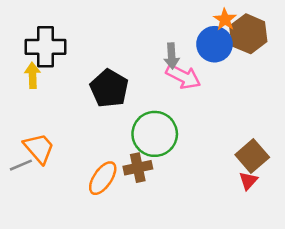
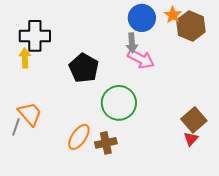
blue circle: (214, 44) -> (142, 18), moved
gray line: (21, 165) -> (16, 127), turned -48
brown cross: (138, 168) -> (106, 143), moved

